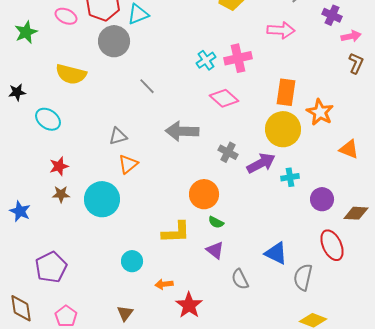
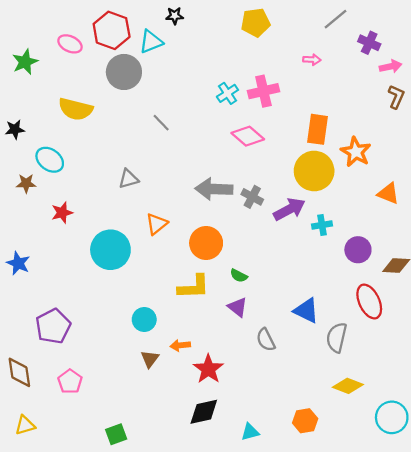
pink arrow: (281, 30) -> (312, 60), size x0.6
gray arrow: (182, 131) -> (214, 189), moved
orange triangle: (128, 164) -> (157, 224), moved
brown star: (61, 194) -> (26, 183), moved
orange circle: (204, 194) -> (206, 243), moved
brown triangle: (125, 313) -> (150, 359), moved

